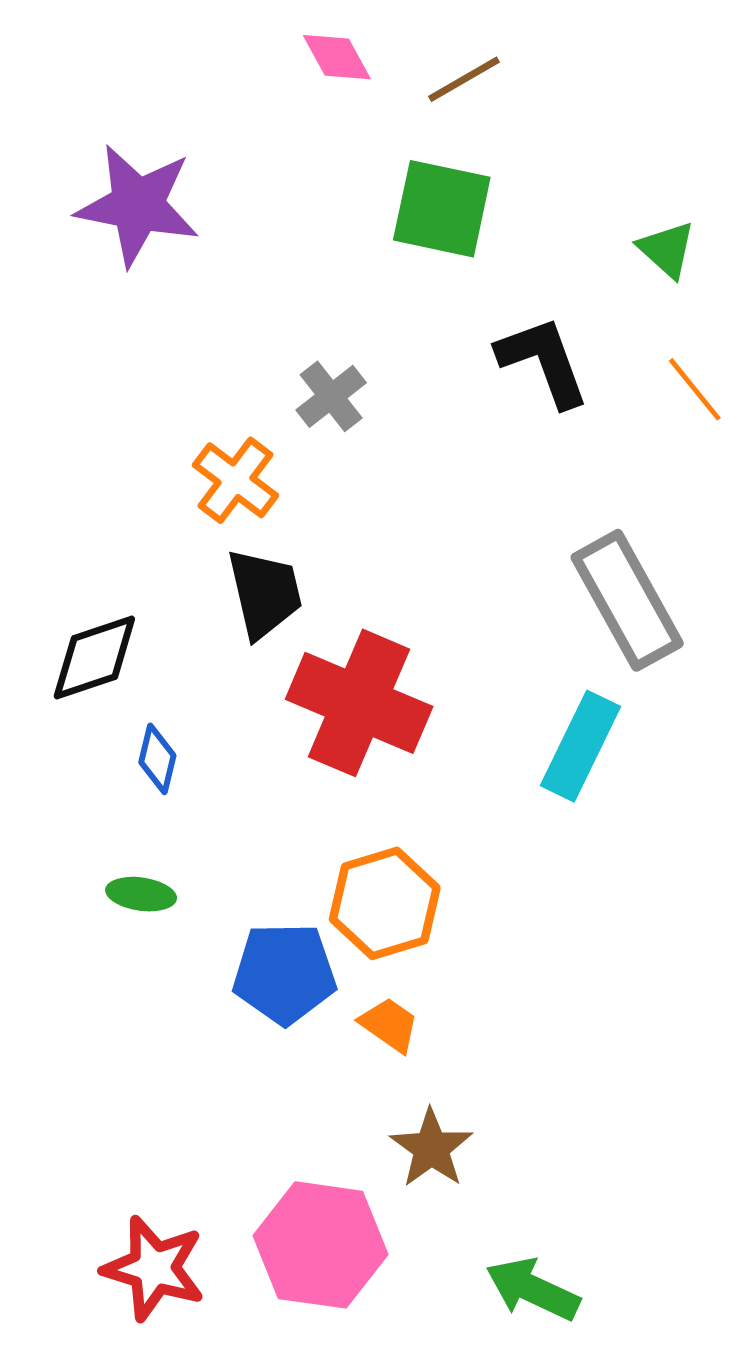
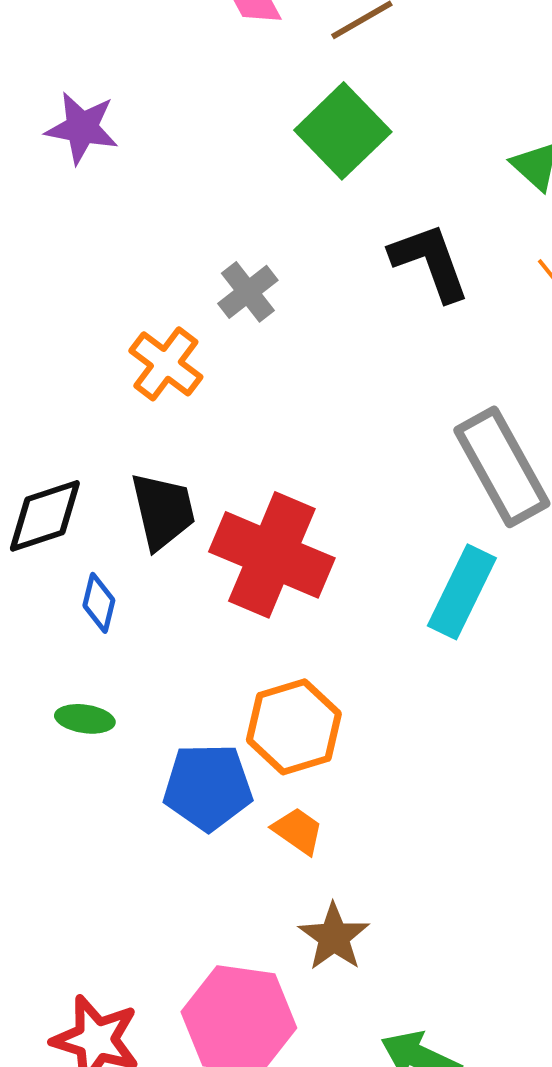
purple star: (138, 205) -> (82, 128), size x0.7
green square: (442, 209) -> (343, 131), turned 34
black trapezoid: (265, 593) -> (163, 511), moved

